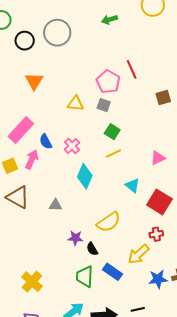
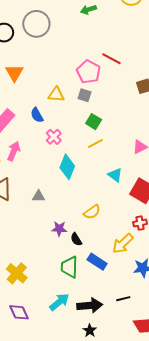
red line: (132, 69) -> (112, 59), turned -36
blue semicircle: (46, 142) -> (37, 115), moved
yellow semicircle: (109, 222) -> (92, 212), size x0.7

